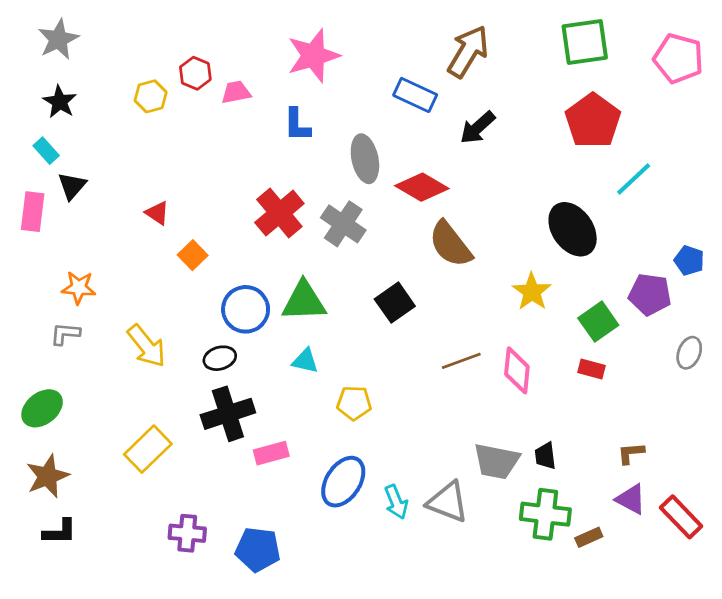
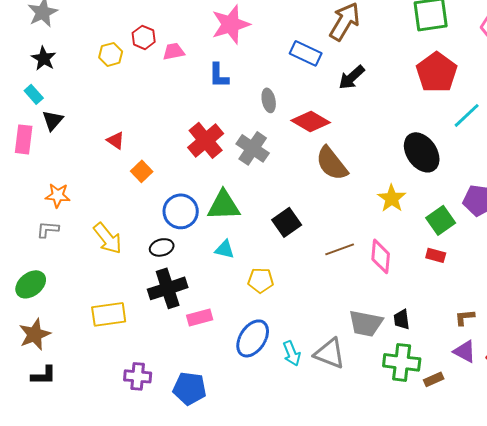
gray ellipse: (365, 159) -> (269, 100), size x0.7
black square: (395, 303) -> (287, 222), moved
yellow rectangle: (148, 449) -> (109, 314), turned 36

